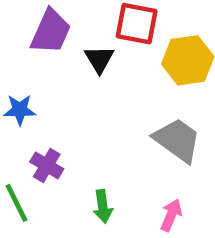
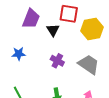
purple cross: (47, 165) -> (57, 61), moved

